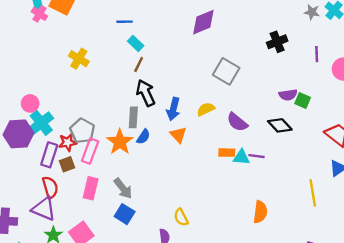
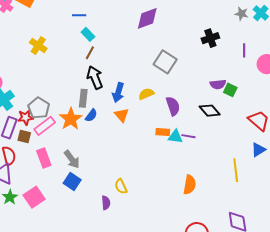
purple semicircle: (237, 122) -> (173, 106), turned -150
pink rectangle: (90, 151) -> (45, 126), turned 30
brown square: (67, 164) -> (24, 136), turned 32
pink rectangle: (91, 188) -> (44, 158), turned -36

